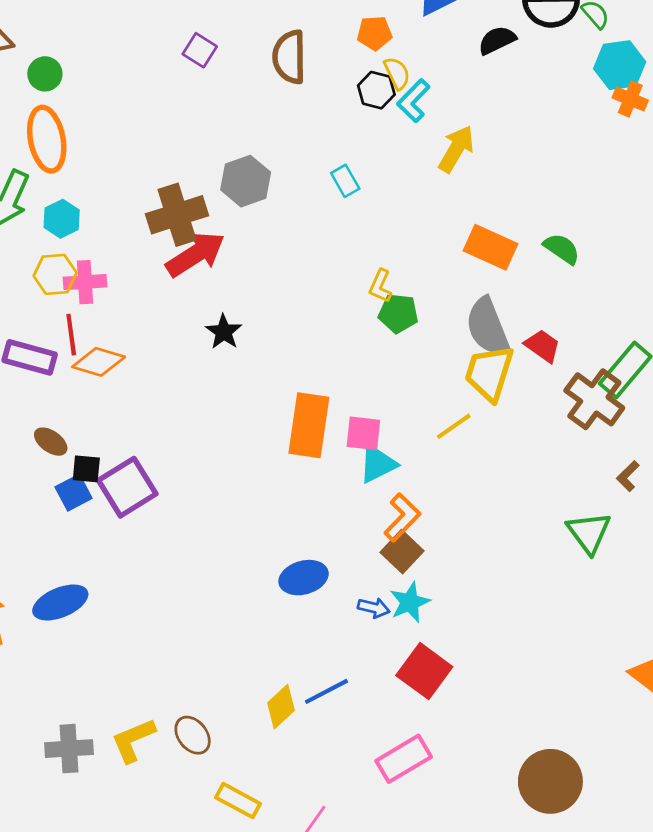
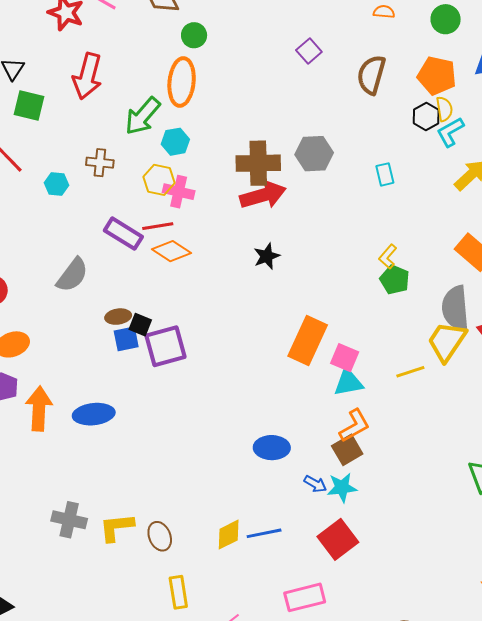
orange pentagon: (374, 33) -> (437, 76), size x1.5
red line: (71, 335) -> (158, 226), turned 72
brown ellipse: (51, 442) -> (118, 317), moved, turned -60
yellow rectangle: (238, 801) -> (178, 592), turned 36

